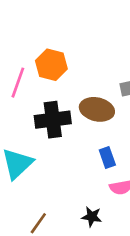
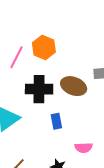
blue rectangle: (107, 157) -> (56, 121), moved

